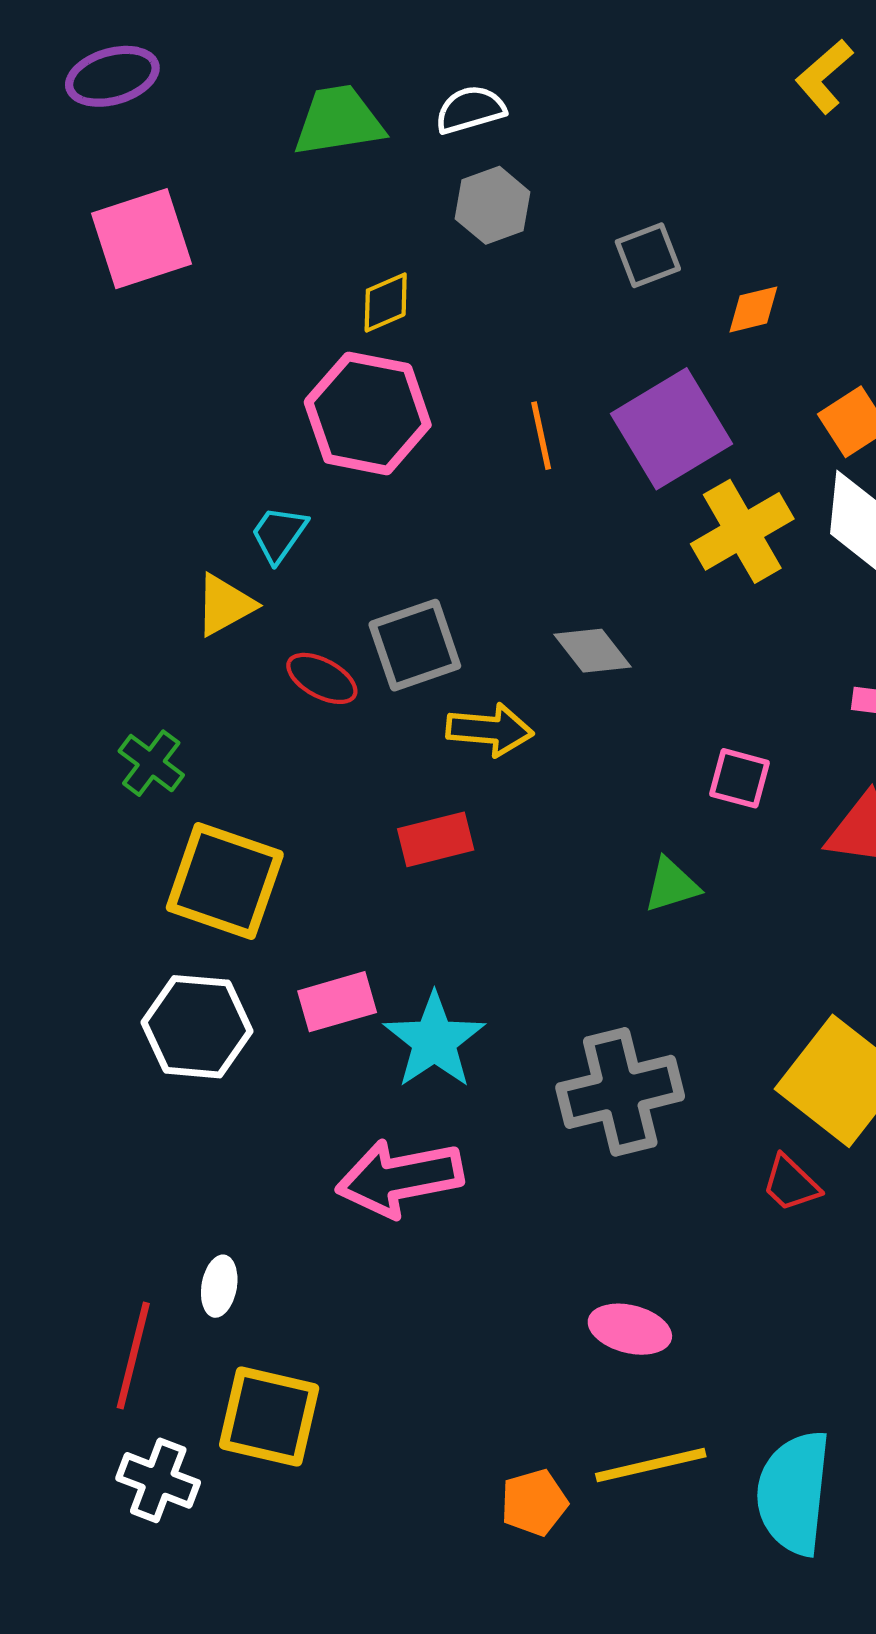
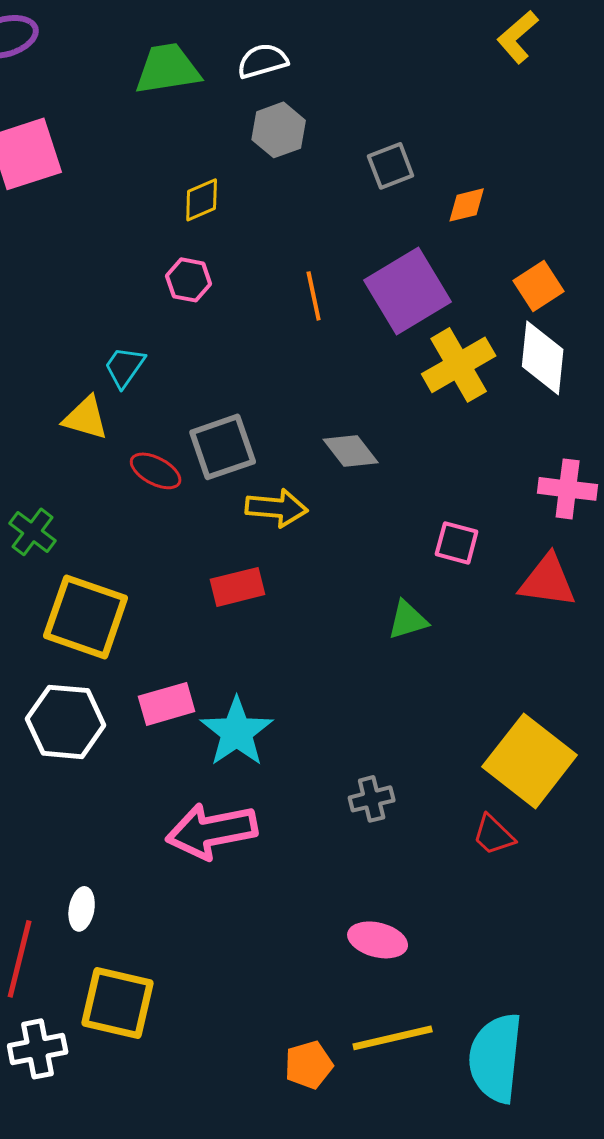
pink hexagon: (368, 413) -> (189, 280), size x0.5
yellow triangle: (225, 605) -> (86, 418), turned 45
gray cross: (620, 1092) -> (372, 799), moved, size x0.5
white cross: (158, 1480) -> (38, 1049), turned -32

